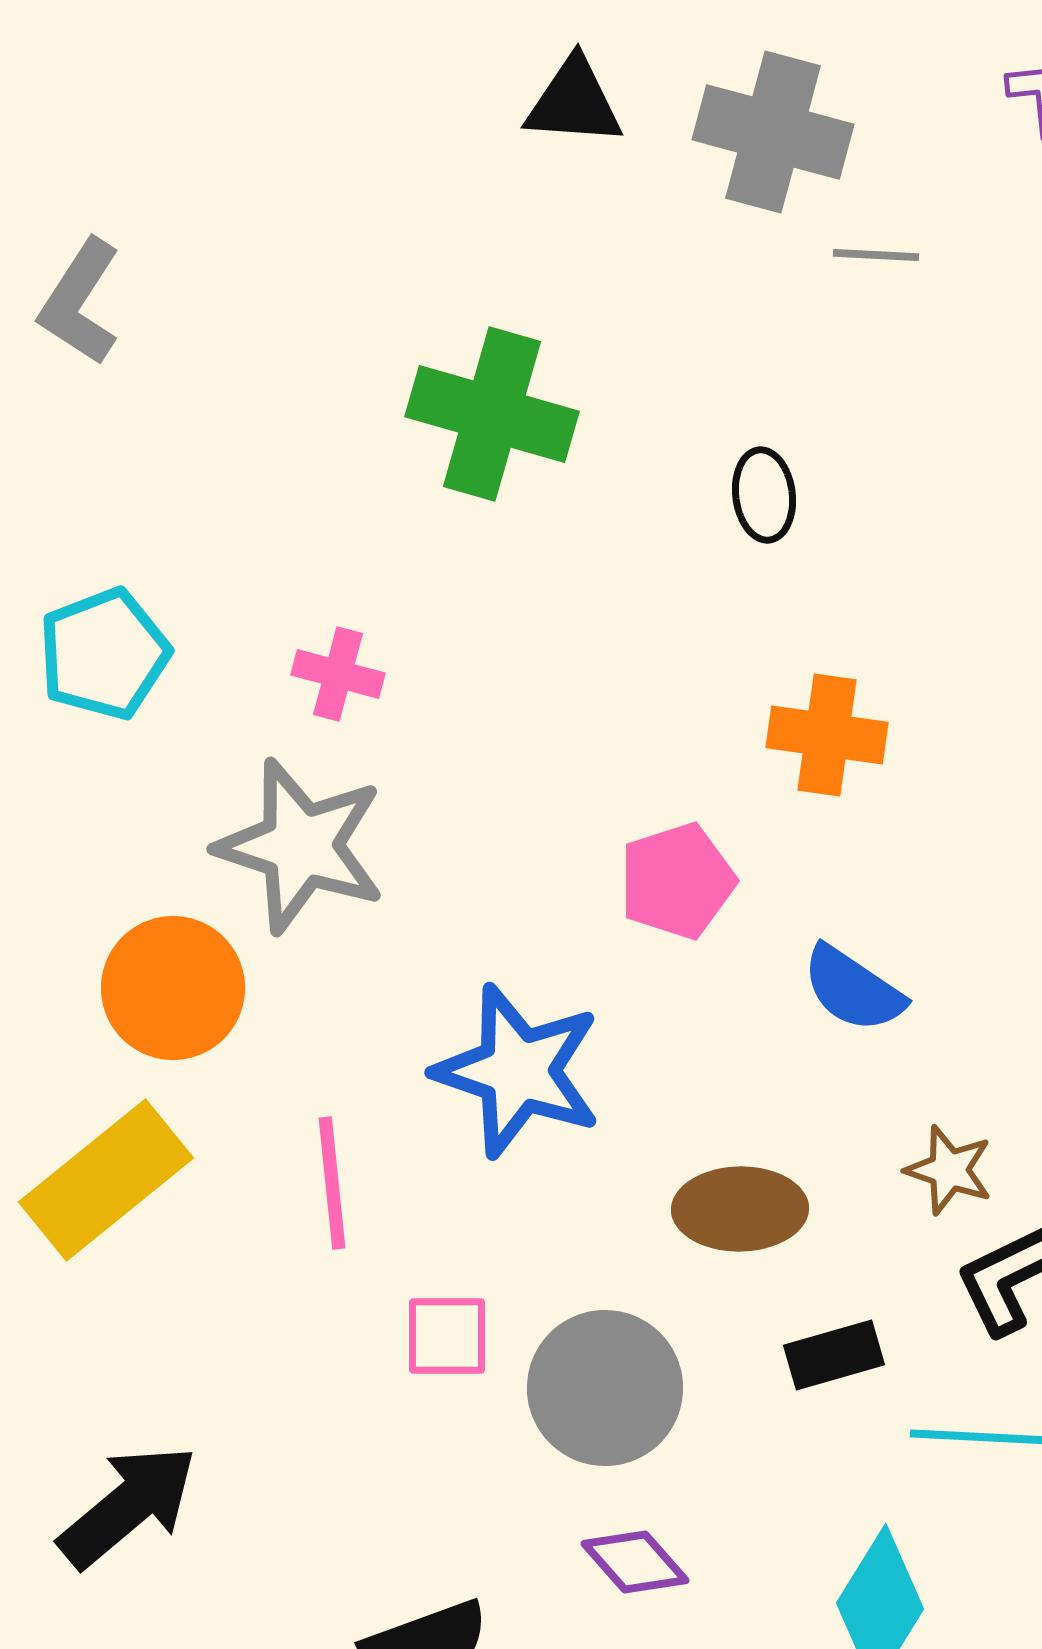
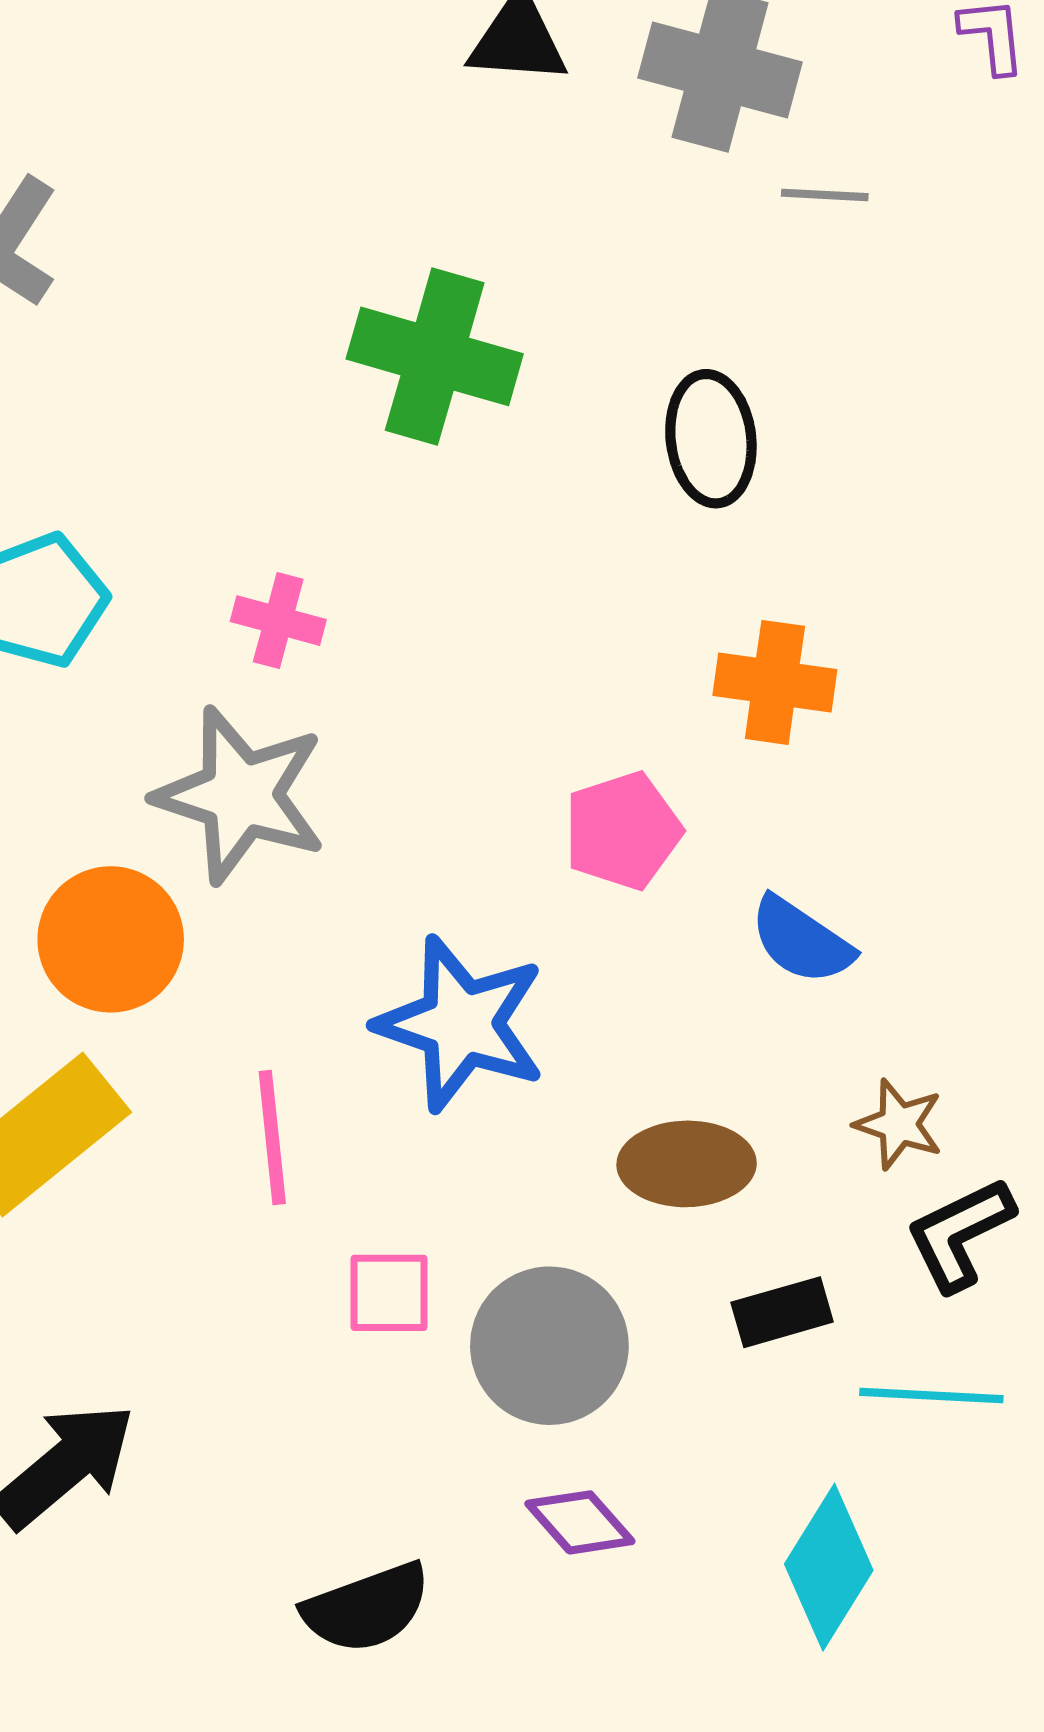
black ellipse: (764, 495) -> (711, 439), size x1.4

